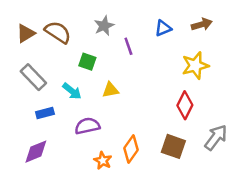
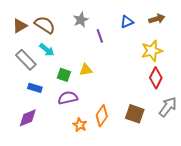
green square: (87, 62) -> (64, 75), moved
cyan arrow: (72, 91) -> (47, 50), moved
red diamond: (185, 105) -> (156, 78), moved
blue rectangle: (45, 113) -> (35, 88), turned 32

